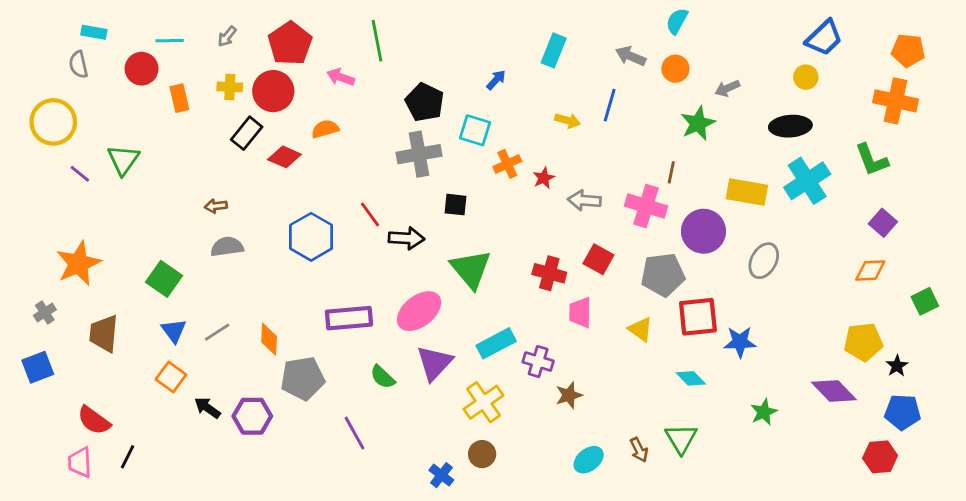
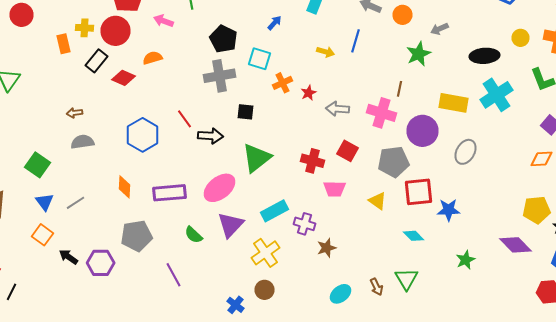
yellow circle: (806, 77) -> (520, 38), moved
orange rectangle: (179, 98) -> (64, 44), moved
green triangle: (471, 269) -> (256, 158), turned 32
pink trapezoid: (580, 313) -> (334, 189), turned -90
orange diamond: (269, 339) -> (124, 187), moved

